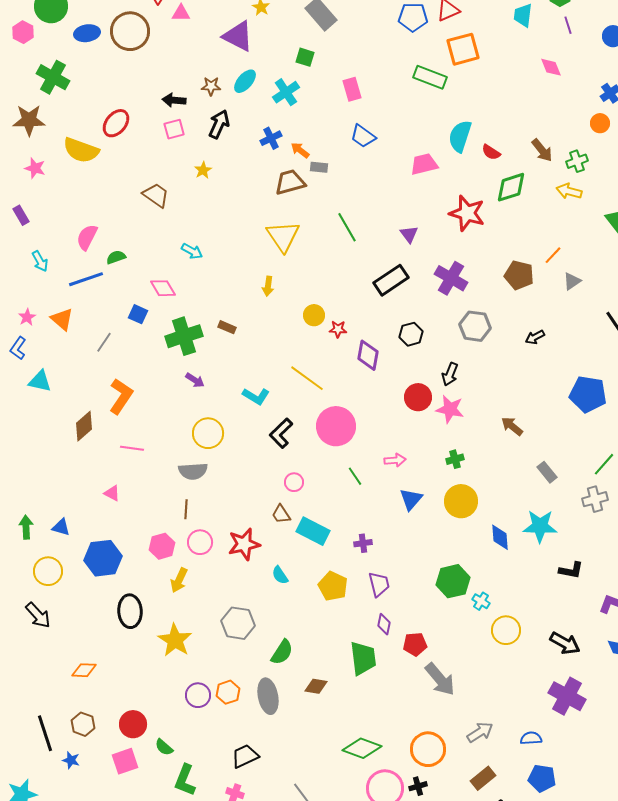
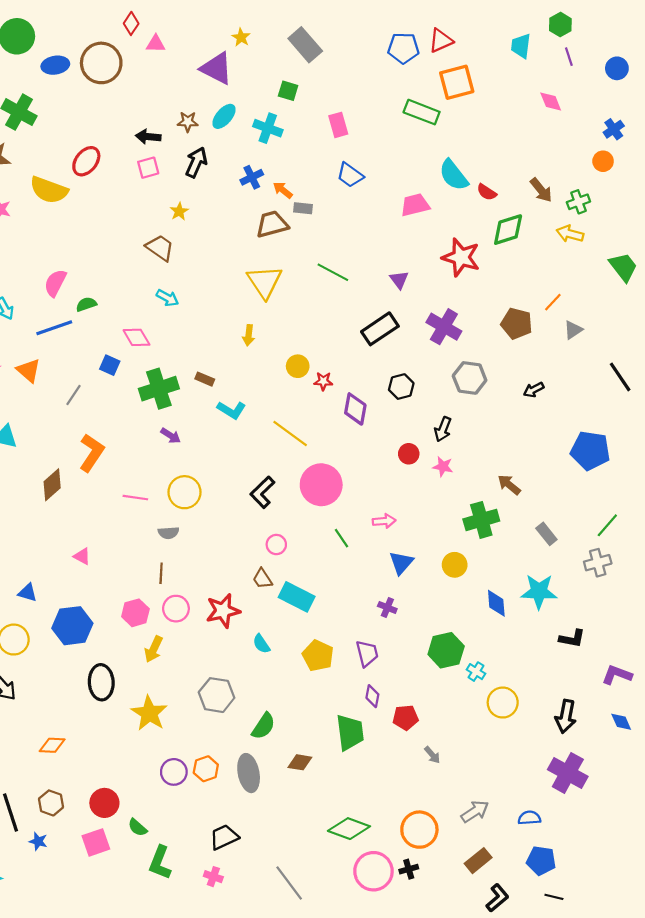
cyan cross: (286, 92) -> (268, 128), turned -36
cyan semicircle: (460, 136) -> (454, 175), turned -56
brown trapezoid: (156, 195) -> (160, 248), moved
green line: (347, 227) -> (333, 272), turned -32
cyan L-shape: (256, 396) -> (231, 410), moved
red circle: (418, 397) -> (409, 454), size x0.7
pink star: (450, 409) -> (443, 467), size x0.7
pink line: (132, 448) -> (135, 498), moved
green cross: (455, 459) -> (481, 520), moved, size x1.8
gray semicircle: (193, 471) -> (168, 533), size x0.7
yellow circle: (461, 501) -> (455, 565), size x0.7
purple cross: (363, 543) -> (387, 608), moved, turned 30
black arrow: (565, 643) -> (566, 716), turned 72
gray arrow: (440, 679) -> (432, 755), size x0.5

